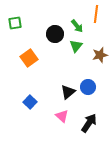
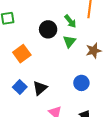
black triangle: (68, 92) -> (40, 88), moved
blue square: (30, 102) -> (20, 87), moved

